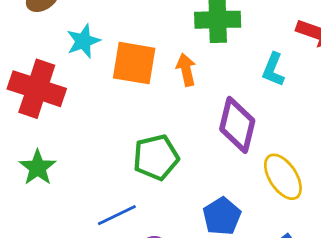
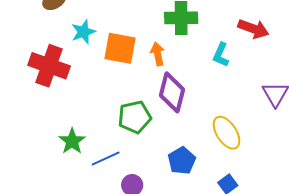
purple diamond: (237, 125) -> (172, 92), moved
green star: (38, 168) -> (72, 141), moved

